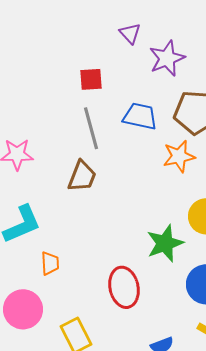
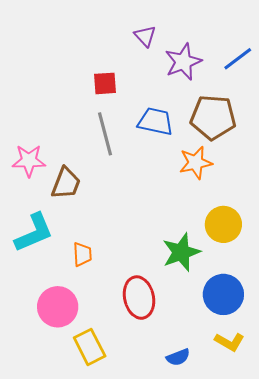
brown trapezoid: (82, 176) -> (66, 183), moved
orange trapezoid: (50, 263) -> (82, 254), moved
pink circle: (23, 309) -> (58, 307), moved

